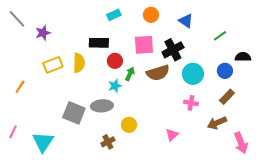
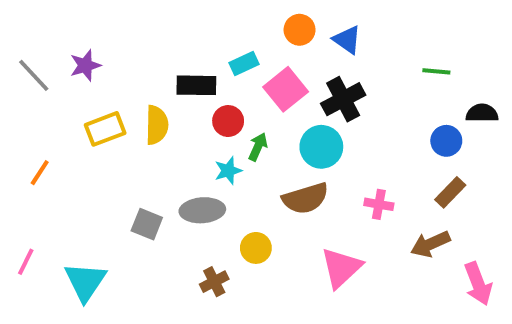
cyan rectangle: (114, 15) -> (244, 63), moved
gray line: (17, 19) -> (34, 75), moved
blue triangle: (186, 21) -> (347, 40), moved
green line: (220, 36) -> (436, 71), turned 40
pink square: (144, 45) -> (286, 89), turned -35
brown semicircle: (158, 73) -> (305, 198), moved
cyan circle: (193, 74) -> (321, 147), moved
gray square: (74, 113) -> (147, 224), size x0.7
pink triangle: (172, 135) -> (341, 268), size x1.6

